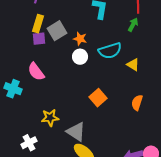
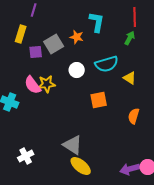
yellow rectangle: (38, 24) -> (21, 34), moved
orange star: (80, 39) -> (77, 37), moved
orange square: (98, 98) -> (99, 100), moved, turned 30
yellow star: (50, 118) -> (47, 84), moved

